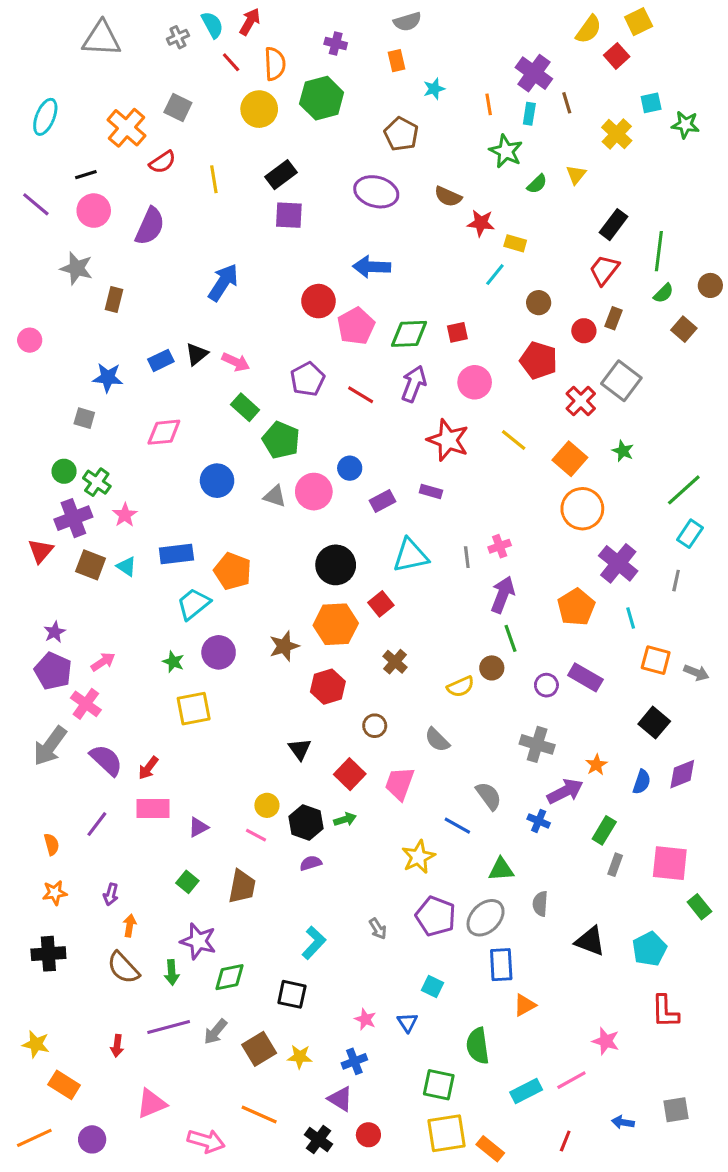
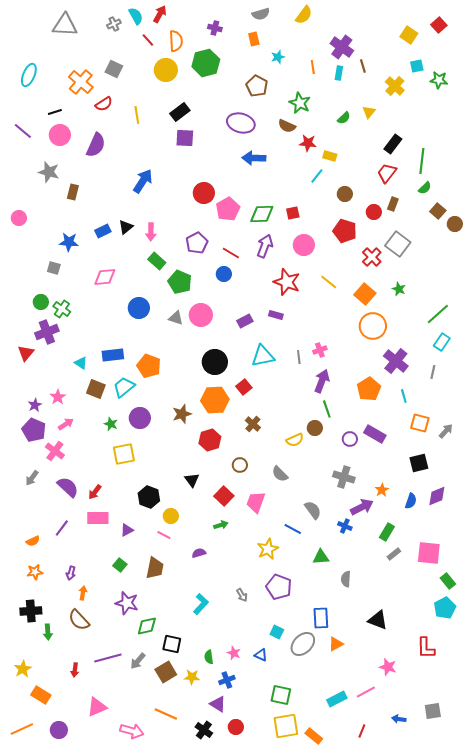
yellow square: (639, 22) -> (409, 35), moved, turned -30
yellow semicircle: (589, 29) -> (304, 15), moved
red square: (617, 56) -> (439, 25), moved
green star: (506, 151) -> (300, 103), moved
blue arrow: (372, 267) -> (254, 158), moved
brown circle: (710, 285) -> (455, 224), moved
pink arrow: (236, 362) -> (151, 232), turned 66
blue circle: (350, 468) -> (224, 274), moved
pink star: (125, 515) -> (58, 397), moved
brown square: (91, 565) -> (96, 389), moved
gray arrow: (696, 673) -> (446, 431), turned -70
black square: (654, 723) -> (419, 463), turned 36
gray arrow: (50, 746) -> (32, 478), size x0.6
black hexagon: (306, 823) -> (149, 497), moved
orange semicircle: (52, 844) -> (33, 541), turned 80
gray rectangle: (615, 865) -> (394, 554), turned 32
gray ellipse: (486, 918) -> (303, 644), moved
black triangle: (590, 941) -> (378, 620), moved
cyan pentagon: (649, 949) -> (445, 608), moved
green arrow: (172, 972) -> (48, 632), moved
black square: (292, 994) -> (172, 644), moved
blue triangle: (407, 1022) -> (261, 655), turned -32
yellow star: (36, 1044) -> (23, 669), turned 30
green semicircle: (478, 1046) -> (209, 657), moved, size x0.6

